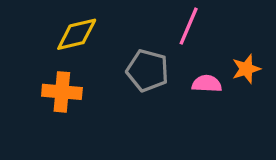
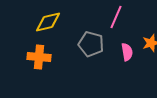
pink semicircle: (207, 84) -> (127, 52), turned 78

